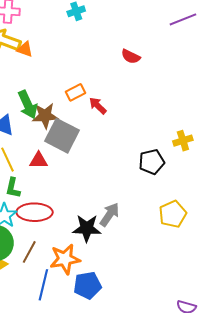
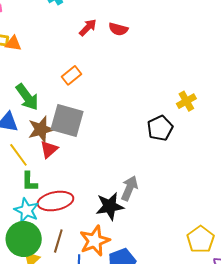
red arrow: (98, 106) -> (88, 28), moved, turned 102
brown star: (45, 116) -> (41, 129), moved
red triangle: (39, 160) -> (49, 149), turned -30
yellow pentagon: (173, 214) -> (201, 239), moved

